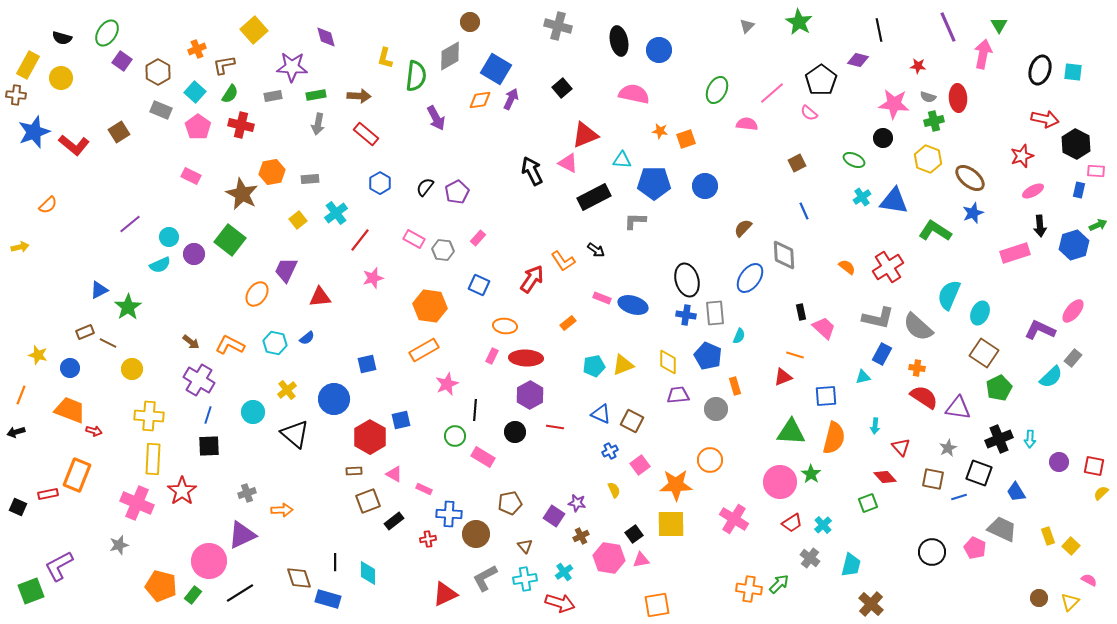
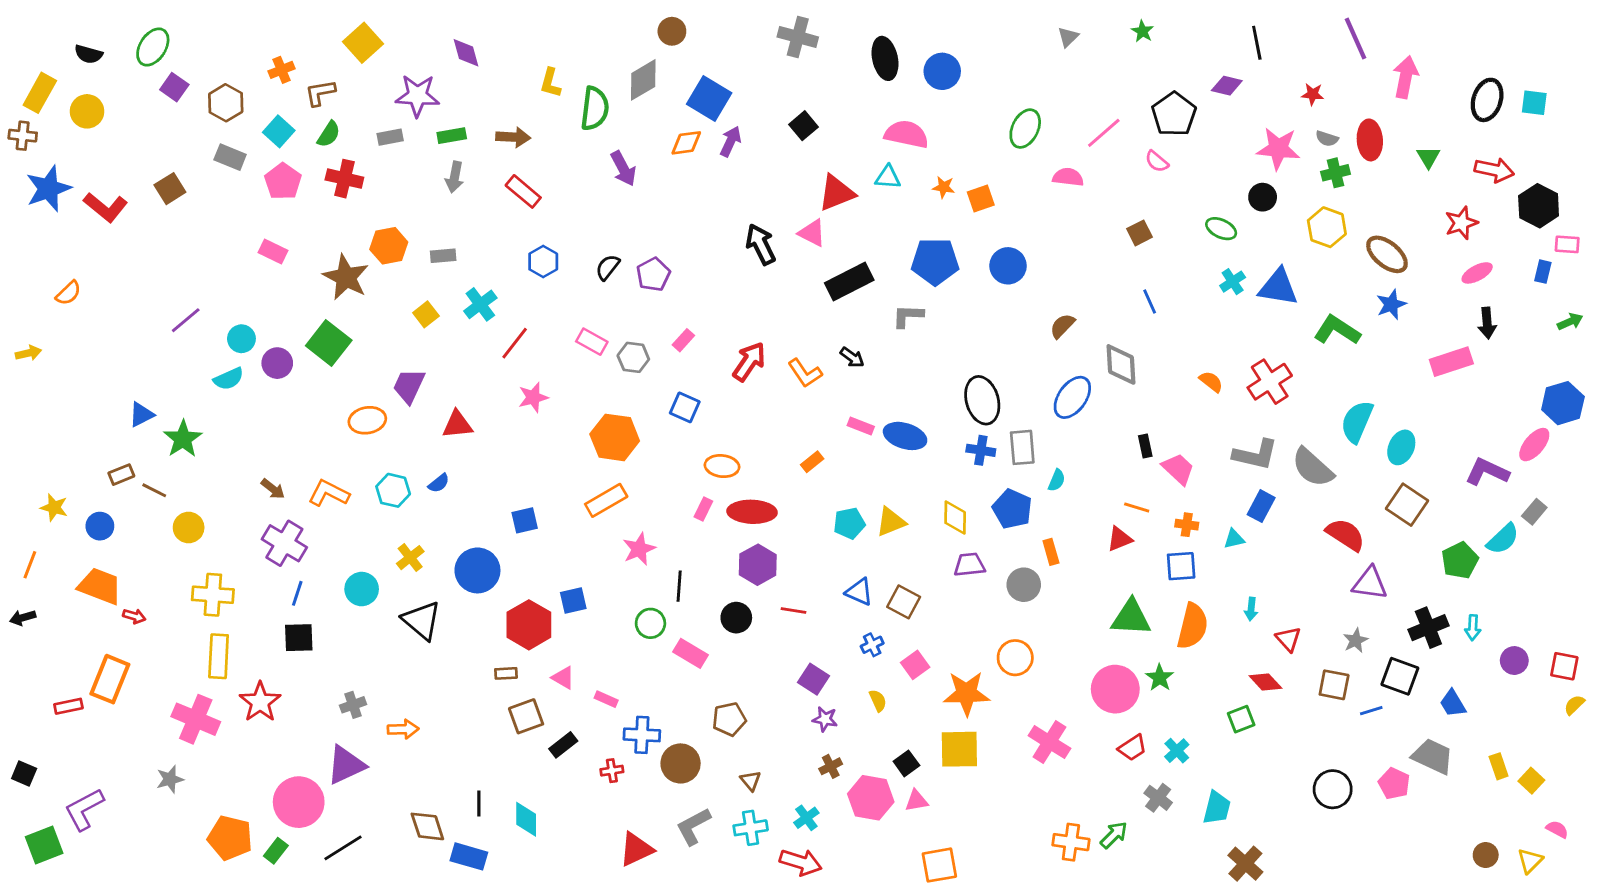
green star: (799, 22) -> (1142, 31), size x0.6
green triangle: (999, 25) -> (1428, 157), moved
cyan triangle: (622, 160) -> (888, 177), moved
blue hexagon: (1074, 245) -> (1563, 403), moved
red arrow: (532, 279) -> (749, 362), moved
orange ellipse: (257, 294) -> (367, 420), turned 45
orange cross: (917, 368) -> (1187, 525), moved
green pentagon: (999, 388) -> (1460, 560), moved
red semicircle: (924, 397) -> (1346, 535), moved
black square: (18, 507) -> (24, 773), moved
purple square: (554, 516) -> (814, 679), moved

